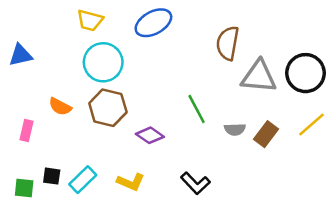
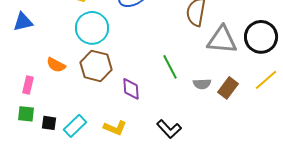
purple diamond: (150, 135) -> (131, 89), turned 50
green square: (24, 188) -> (26, 114), moved

